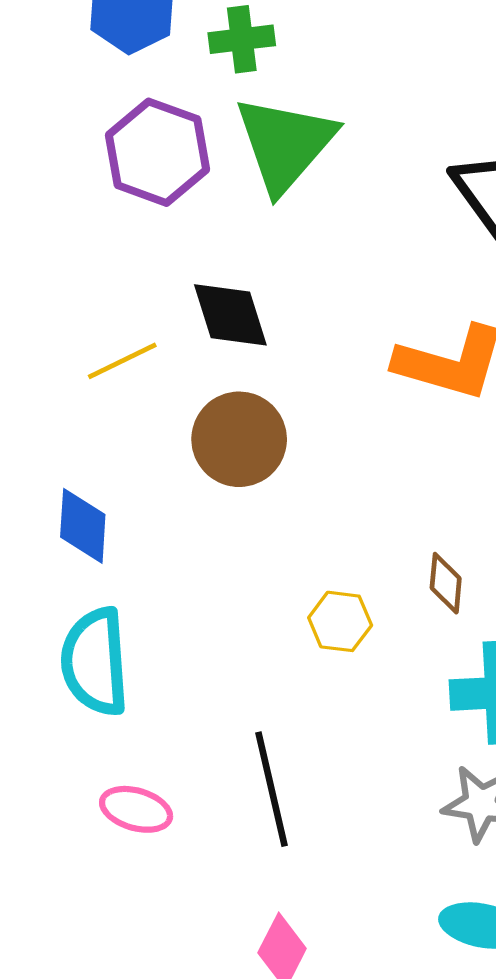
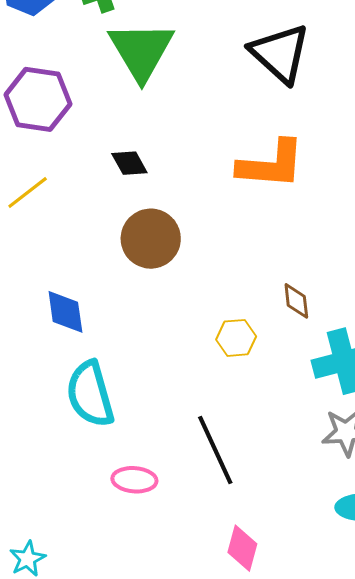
purple hexagon: (157, 152) -> (38, 99), moved
black diamond: (230, 315) -> (129, 163), size x0.7
yellow line: (122, 361) -> (28, 193), moved

